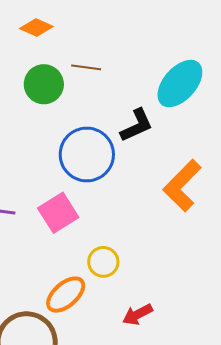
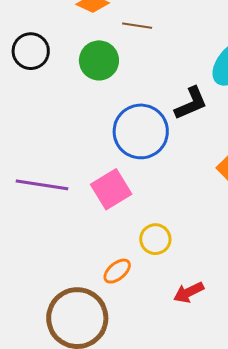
brown line: (86, 67) -> (137, 26), moved
orange ellipse: (66, 295) -> (117, 271), size x0.7

